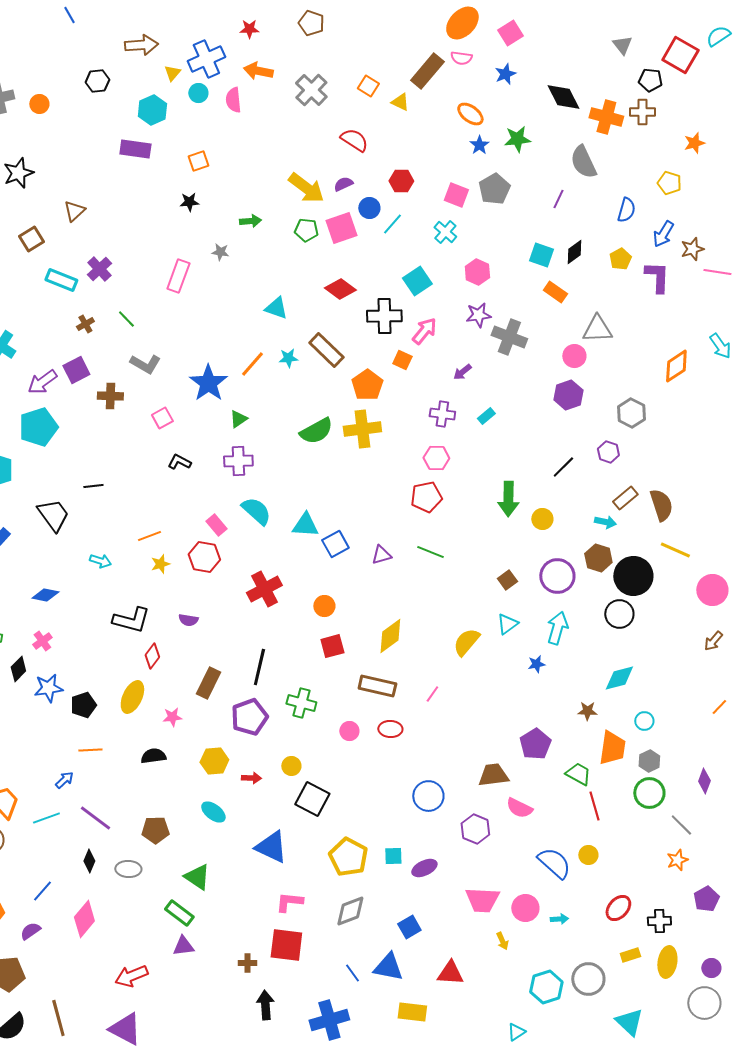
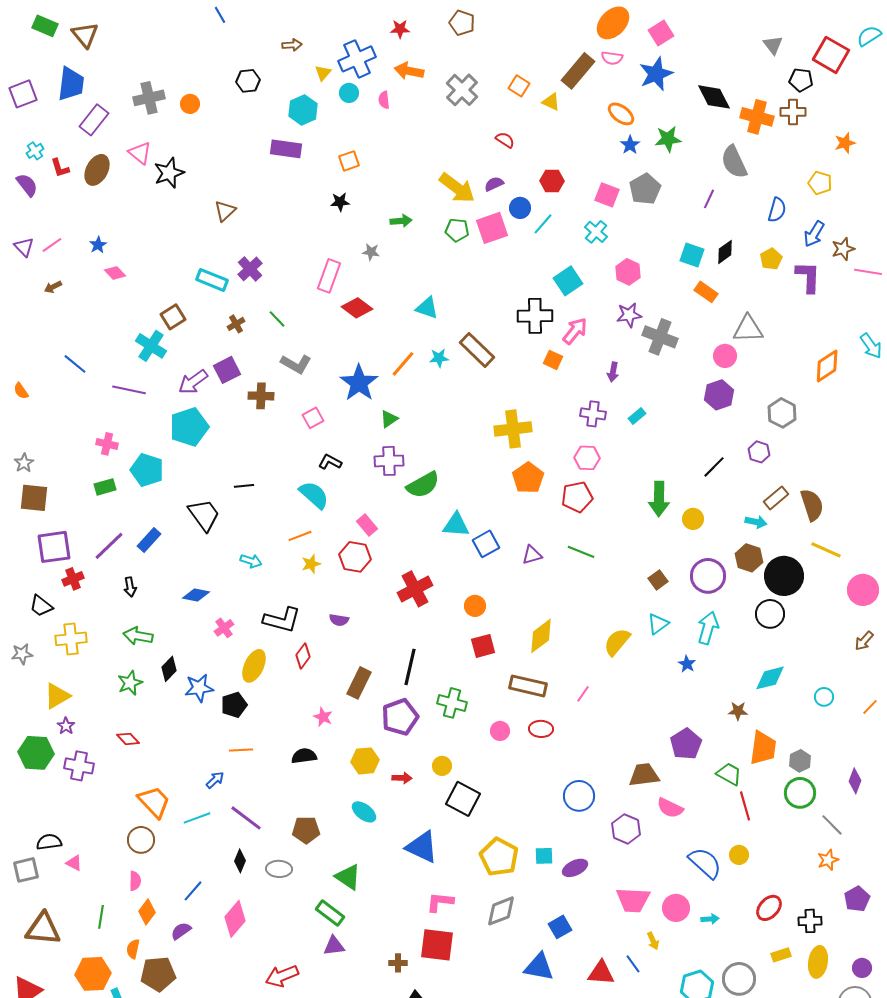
brown arrow: (141, 45) -> (292, 45), size x0.6
blue star: (505, 74) -> (656, 74), size x1.6
pink semicircle: (233, 100) -> (384, 100), size x0.7
red semicircle: (354, 140) -> (505, 140), size x0.7
brown square: (31, 239) -> (173, 317), moved
red diamond: (340, 289) -> (357, 308), moved
purple arrow: (462, 372) -> (613, 372), turned -42
orange pentagon: (367, 385) -> (528, 478), moved
green semicircle: (316, 431) -> (423, 485), moved
cyan semicircle: (256, 511) -> (314, 495), moved
pink cross: (42, 641) -> (224, 628), moved
blue star: (536, 664) -> (687, 664), turned -30
yellow ellipse: (132, 697) -> (254, 666), moved
pink star: (172, 717) -> (323, 717), turned 30
cyan circle: (644, 721) -> (824, 697), moved
blue line: (352, 973) -> (633, 964), moved

